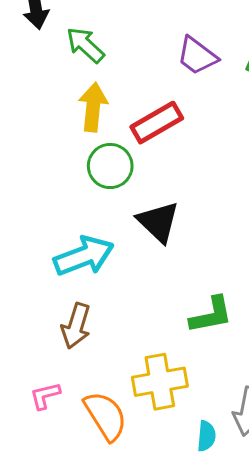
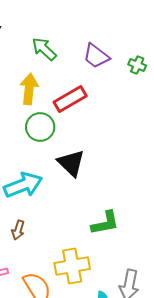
green arrow: (85, 45) -> (44, 49), moved
brown arrow: (76, 326) -> (18, 230), size x0.7

